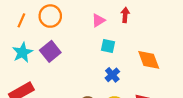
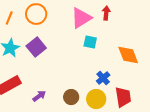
pink triangle: (98, 20) -> (81, 18), size x1.6
blue cross: (112, 75) -> (103, 78), moved

